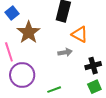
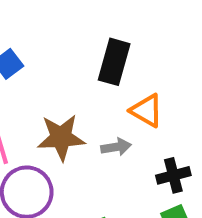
brown star: (29, 32) -> (61, 137), moved, turned 30

